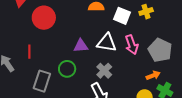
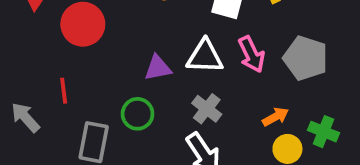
orange arrow: (153, 75) -> (275, 117), moved

